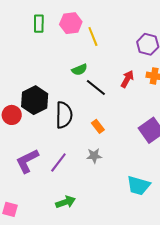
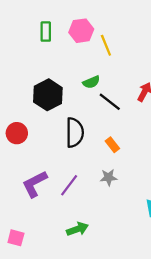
black hexagon: (35, 100) -> (48, 95), moved

